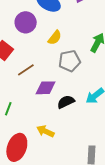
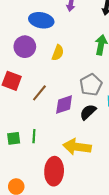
gray pentagon: (70, 61) -> (91, 85), moved
yellow arrow: (45, 131) -> (77, 147), size x1.5

